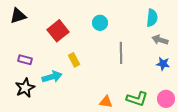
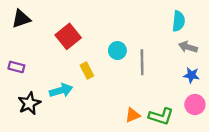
cyan circle: (100, 23) -> (117, 51), moved
purple rectangle: (25, 60) -> (16, 67), moved
pink circle: (166, 99) -> (195, 105), moved
orange triangle: (106, 102) -> (133, 115), moved, turned -32

